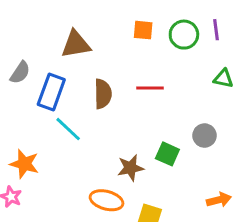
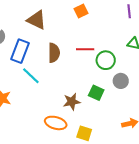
orange square: (143, 30) -> (81, 11), turned -32
green circle: (184, 35) -> (106, 60), moved
brown triangle: (76, 44) -> (37, 20), turned 35

